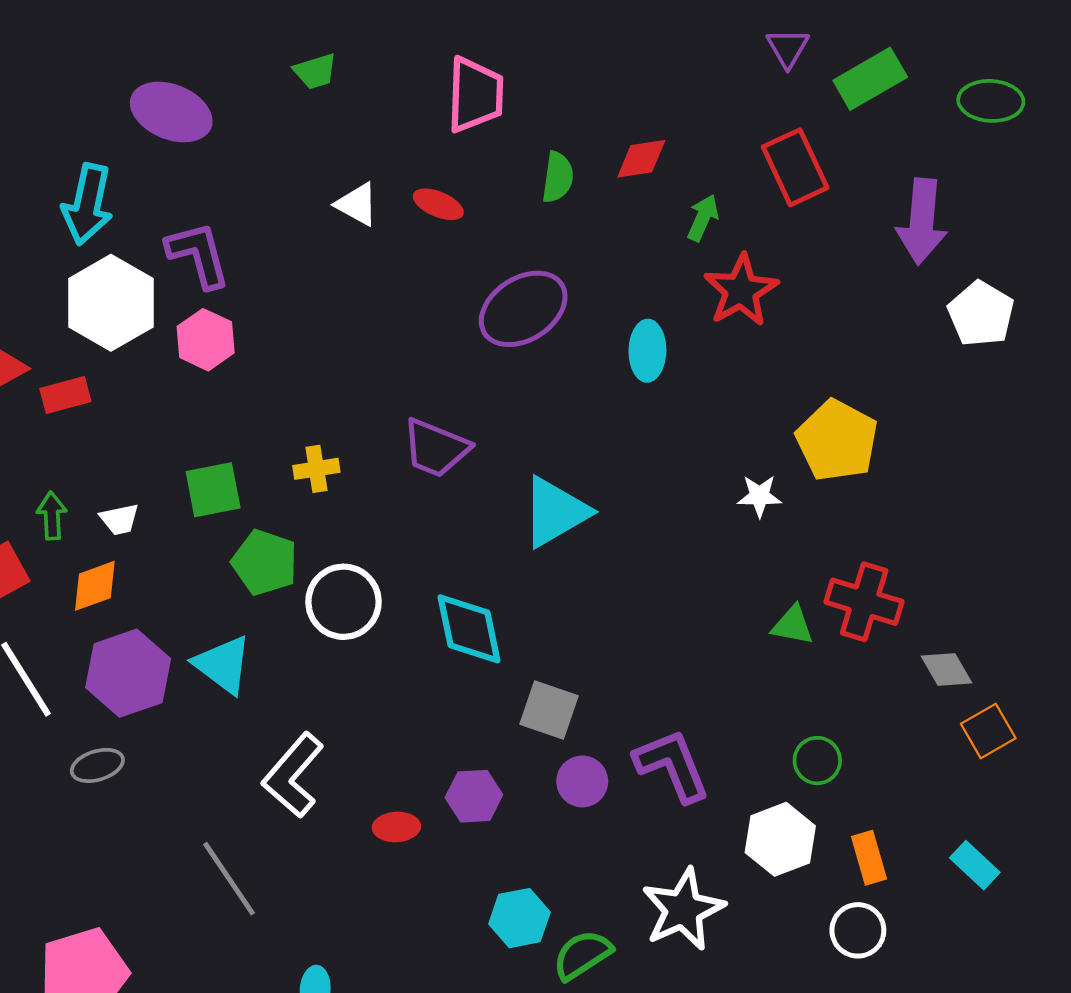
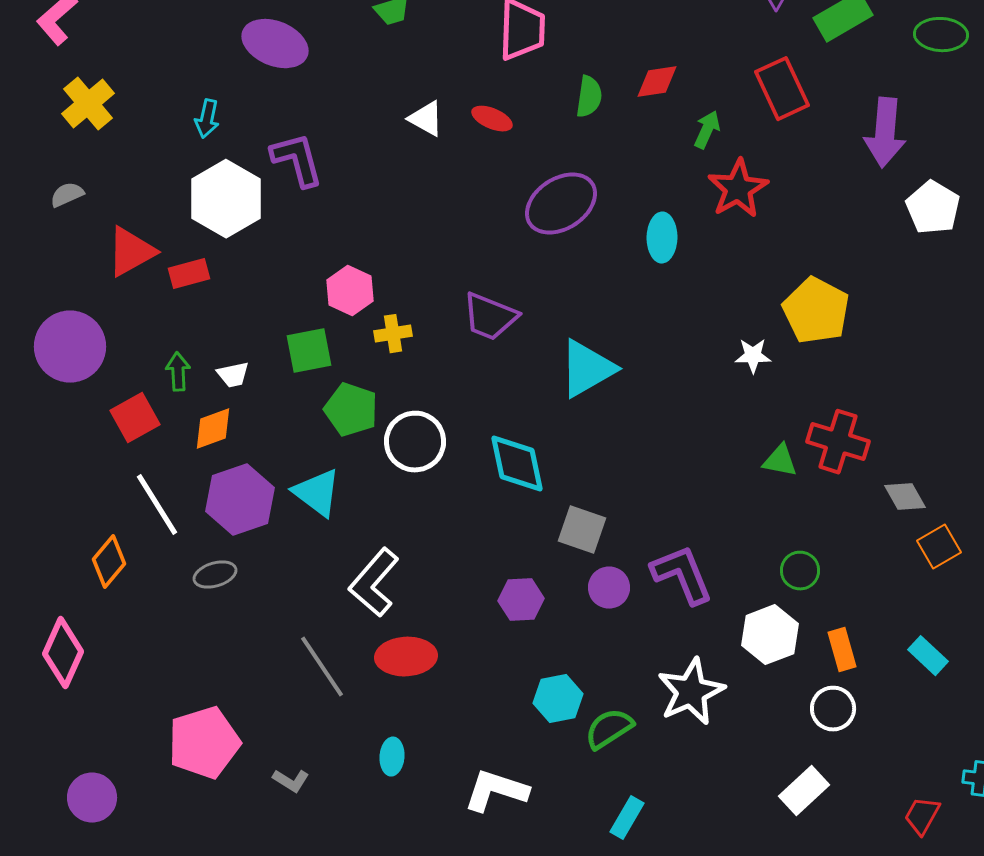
cyan arrow: (88, 204) -> (207, 119), size x0.6
pink hexagon: (206, 340) -> (350, 291), moved
red ellipse: (396, 827) -> (406, 657), moved, size x1.6

